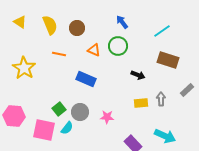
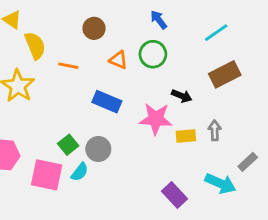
yellow semicircle: (50, 25) -> (35, 46), moved
brown rectangle: (168, 60) -> (225, 74), turned -45
gray rectangle: (187, 90) -> (248, 162), moved
pink star: (107, 117) -> (156, 119), moved, size x1.6

